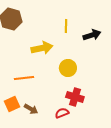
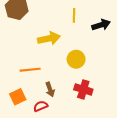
brown arrow: (31, 109) -> (50, 89), moved, turned 40
red semicircle: (62, 113) -> (41, 106), moved

